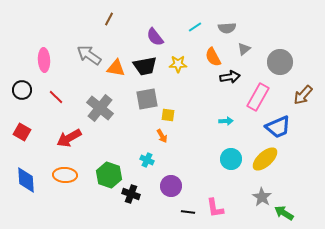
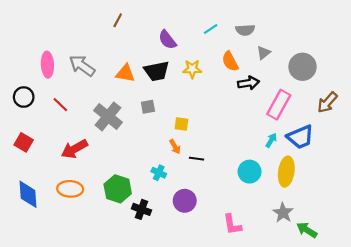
gray arrow: (89, 55) -> (82, 66), moved
gray square: (147, 99) -> (148, 107), moved, size x0.6
cyan arrow: (226, 121) -> (271, 140), moved, turned -56
yellow ellipse: (265, 159) -> (286, 172), turned -40
black line: (188, 212) -> (197, 159), moved

